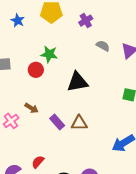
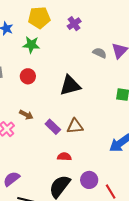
gray semicircle: (103, 46) -> (100, 53), moved
green star: (49, 54) -> (31, 45), moved
red semicircle: (38, 162) -> (64, 157), moved, turned 56

